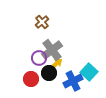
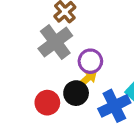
gray cross: (52, 50) -> (55, 42), moved
purple circle: (39, 58) -> (90, 61), moved

